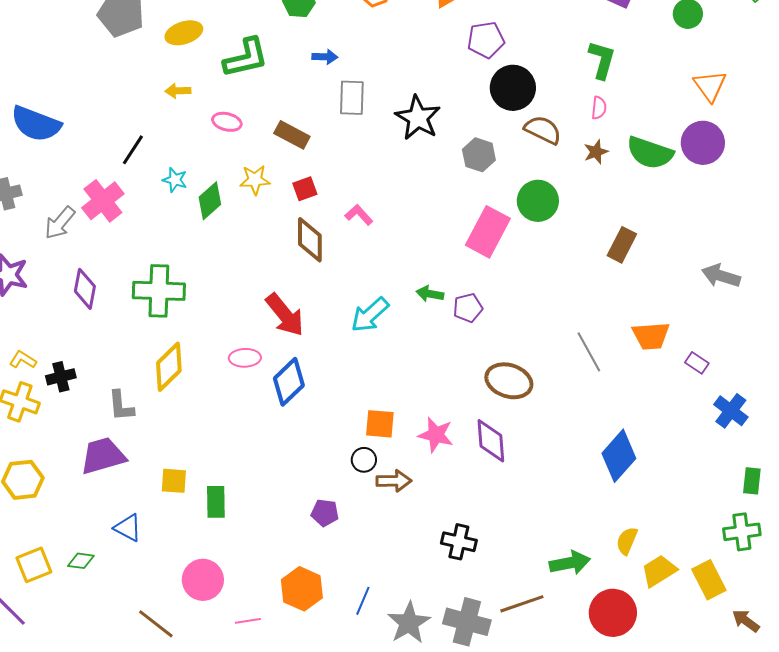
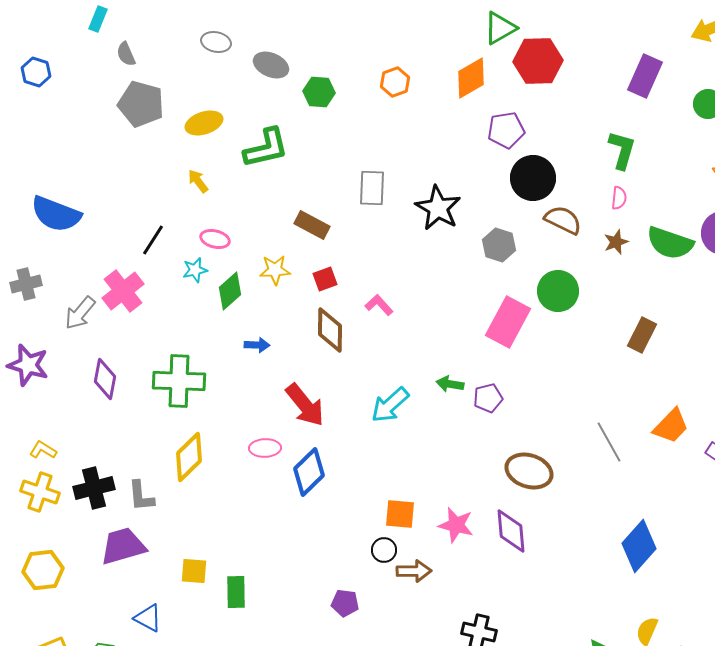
blue arrow: (325, 57) -> (257, 345), moved
yellow arrow: (178, 91) -> (198, 181), turned 55
pink ellipse: (227, 122) -> (215, 239), moved
cyan star: (175, 180) -> (195, 270), turned -30
orange trapezoid: (651, 336) -> (671, 426), turned -42
black cross: (61, 377) -> (94, 488), moved, size x1.4

